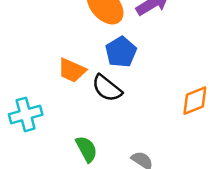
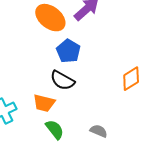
orange trapezoid: (72, 70) -> (44, 103), moved

